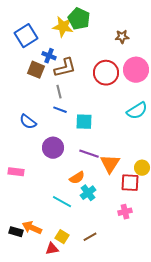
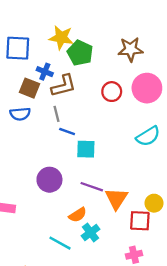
green pentagon: (79, 19) -> (80, 53), moved
blue square: (26, 36) -> (18, 48), turned 35
brown star: (122, 37) -> (130, 49), size x1.5
red circle: (106, 73) -> (112, 92), size x0.7
blue line: (60, 110) -> (67, 132), moved
blue semicircle: (28, 122) -> (20, 114), moved, turned -42

